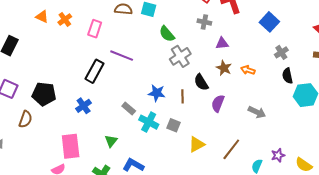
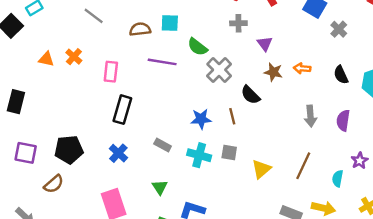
pink rectangle: (95, 29) -> (111, 72), moved
purple triangle: (222, 43) -> (265, 44), turned -48
gray cross: (281, 52) -> (339, 29), moved
purple line: (122, 56) -> (162, 62), moved
black semicircle: (288, 76) -> (341, 75), moved
purple semicircle: (218, 103) -> (343, 120), moved
gray rectangle: (129, 108) -> (163, 145), moved
gray arrow: (257, 112) -> (310, 116), moved, turned 72
brown semicircle: (25, 119) -> (54, 184), turned 42

